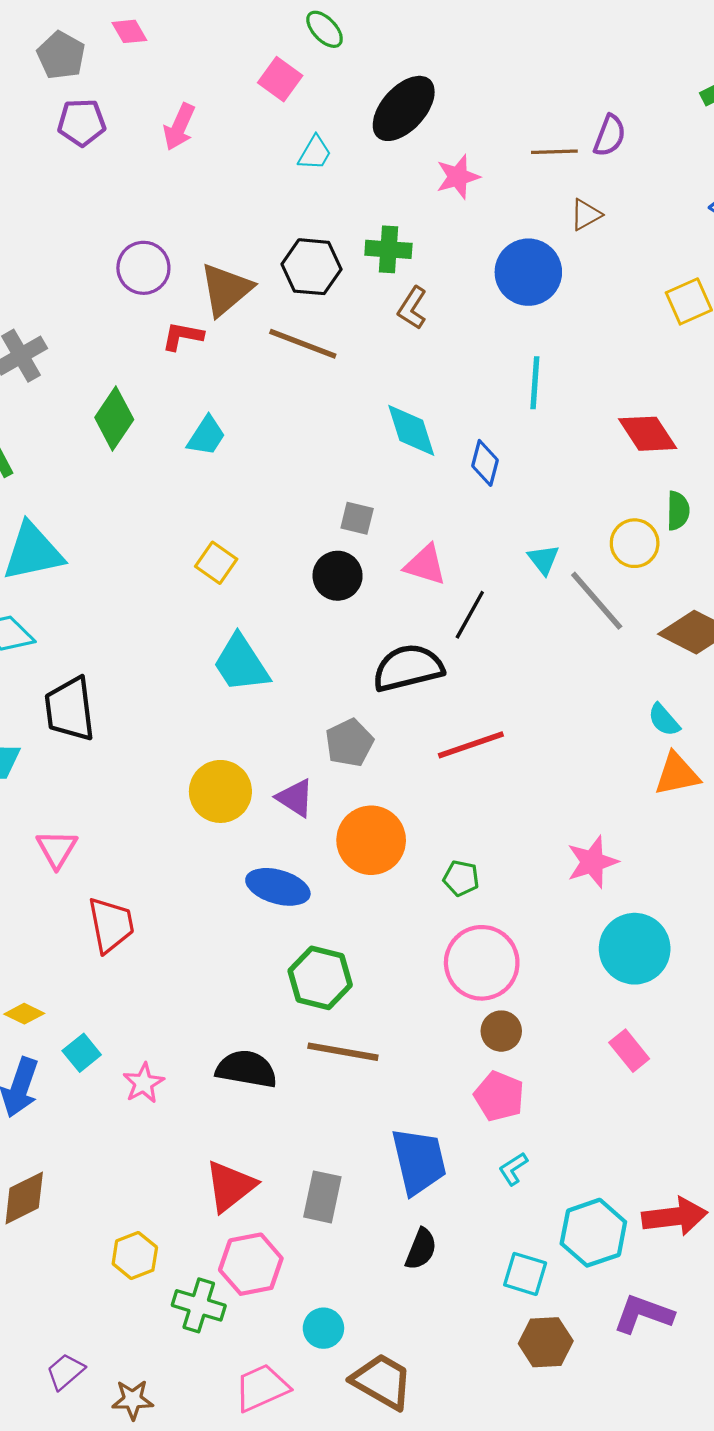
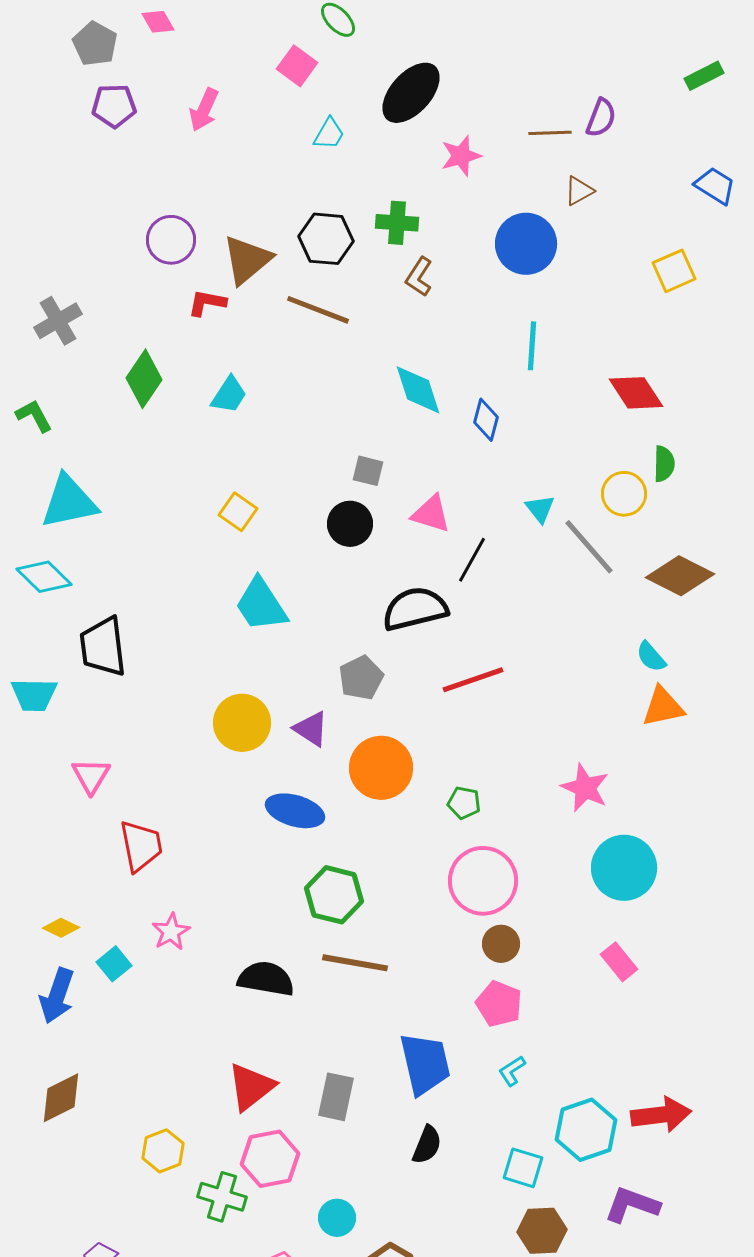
pink star: (592, 862) -> (585, 788), turned -30
pink star: (143, 1083) -> (171, 932), moved

